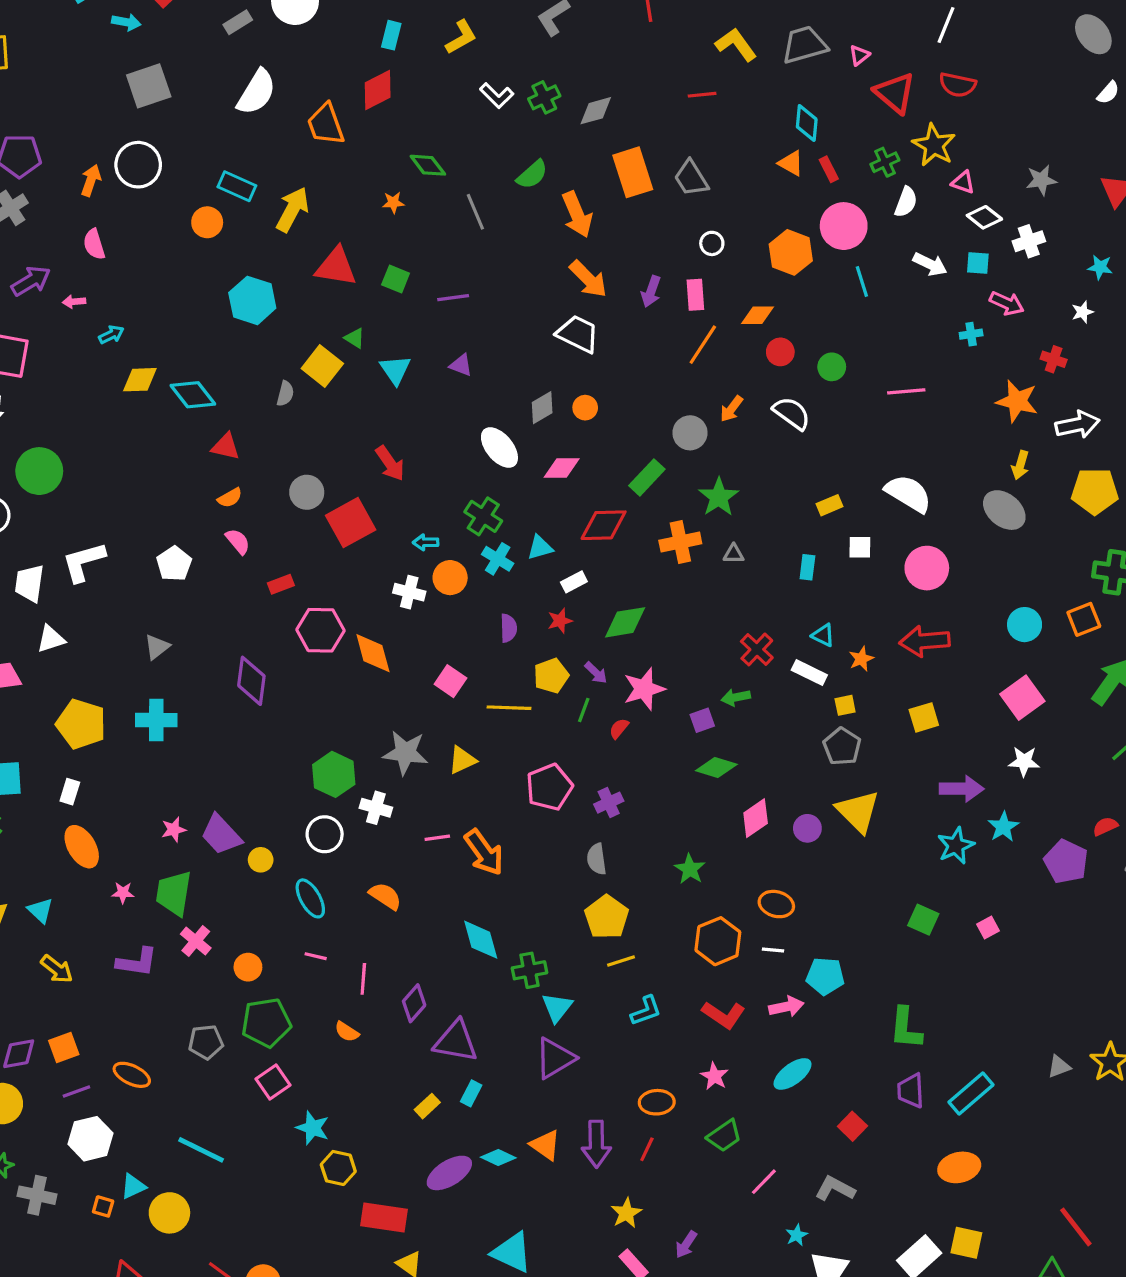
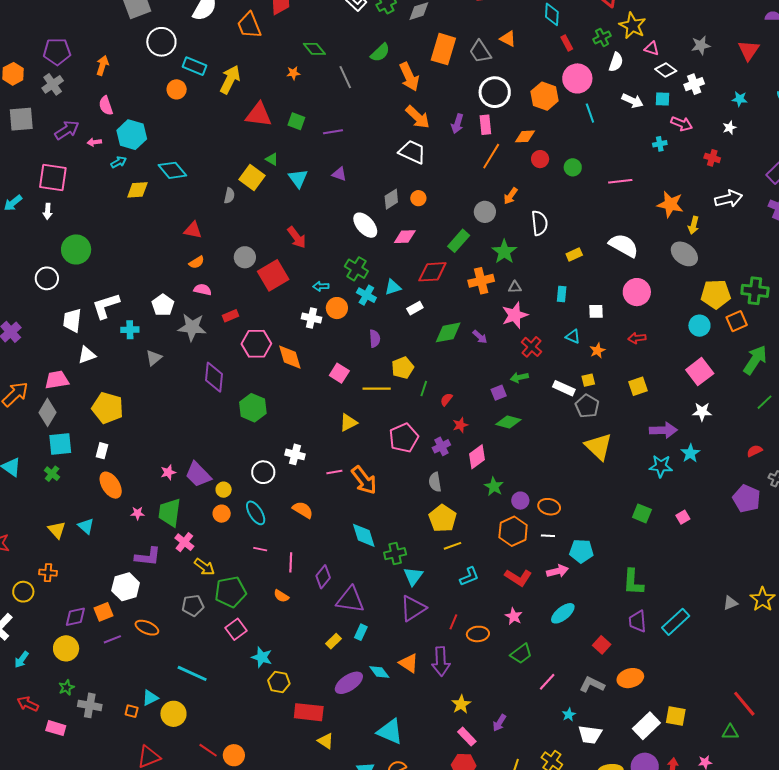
orange triangle: (791, 163) -> (508, 39), moved
white circle: (138, 165) -> (161, 42), moved
orange rectangle: (633, 172) -> (443, 49), turned 36
white circle: (712, 243) -> (495, 92), size x2.0
cyan hexagon: (252, 300) -> (132, 135), moved
cyan diamond: (193, 395) -> (172, 170), moved
orange star: (1017, 401) -> (670, 204), moved
white semicircle: (792, 413) -> (539, 223), moved, turned 50
yellow pentagon: (1095, 491) -> (716, 294), moved
pink semicircle: (238, 541) -> (203, 290), turned -36
white square: (860, 547) -> (596, 311), moved
red star: (560, 621) -> (460, 425), moved
red arrow: (925, 641) -> (637, 338), size x0.6
white rectangle: (809, 672) -> (564, 388), moved
purple arrow: (596, 673) -> (480, 337), moved
pink star: (644, 689) -> (515, 315), moved
cyan cross: (156, 720) -> (130, 330), moved, size x0.7
gray star: (405, 753) -> (192, 327), moved
green hexagon: (334, 774) -> (253, 408), moved
pink diamond: (756, 818) -> (477, 457), moved
purple circle: (807, 828) -> (520, 501), moved
cyan star: (956, 846) -> (661, 466), turned 30
purple pentagon: (1066, 862) -> (747, 499), moved
orange circle: (248, 967) -> (222, 514), moved
yellow arrow: (57, 969) -> (204, 567), moved
white hexagon: (91, 1139) -> (126, 587), moved
red line: (647, 1149) -> (453, 622), moved
cyan diamond: (498, 1157) -> (379, 672), turned 30
orange ellipse: (959, 1167) -> (630, 678), moved

